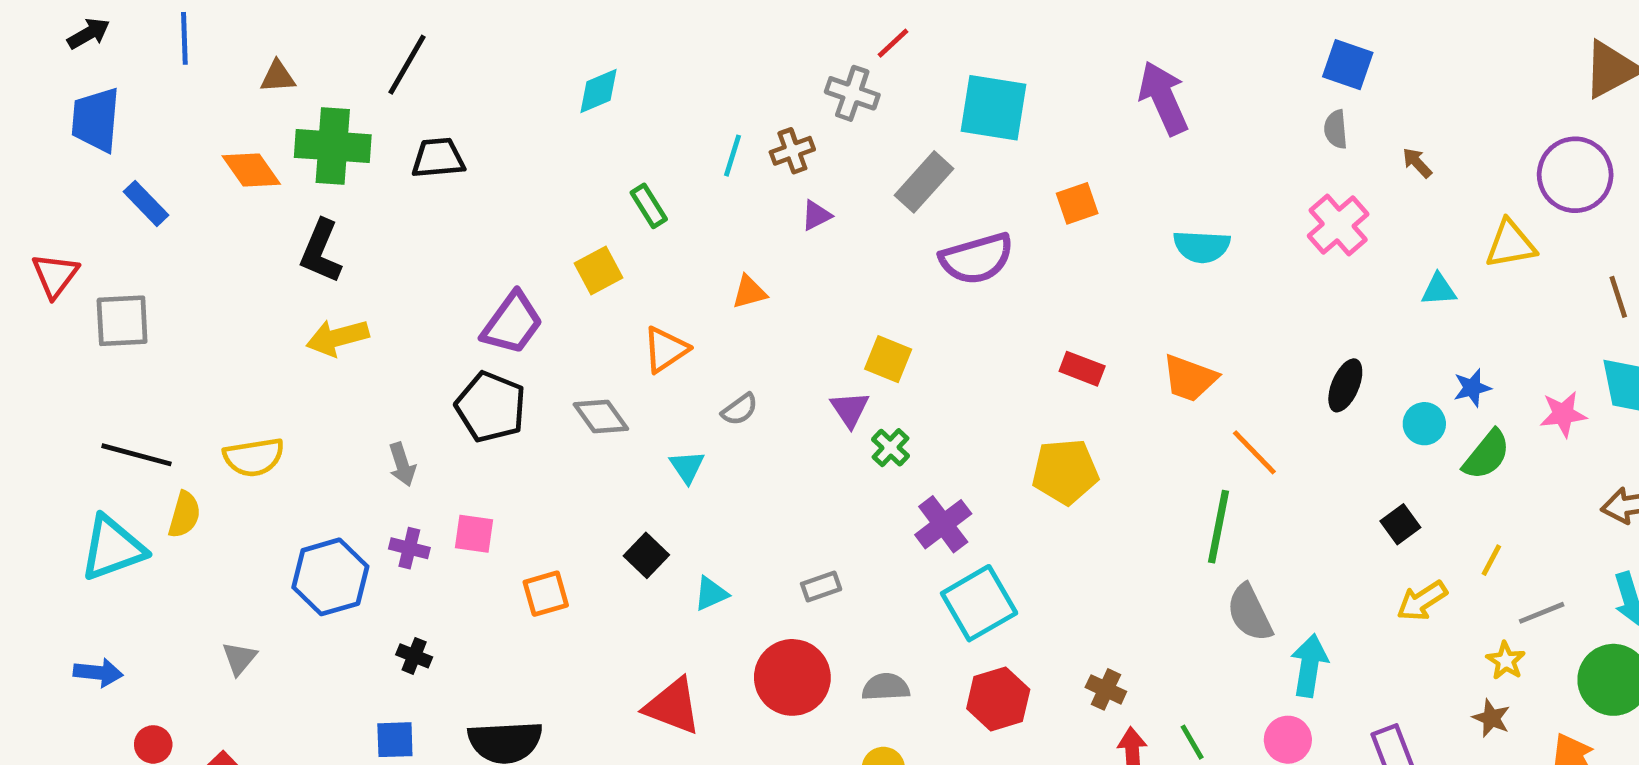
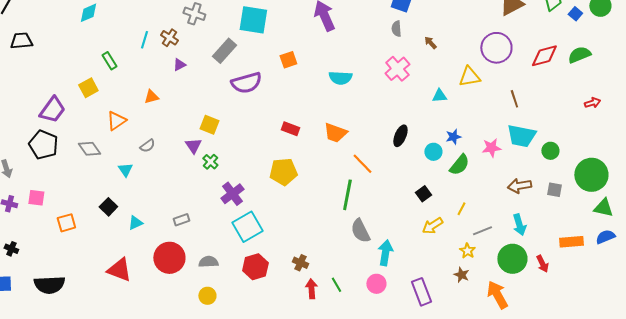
brown cross: (792, 151) -> (169, 38), turned -36

